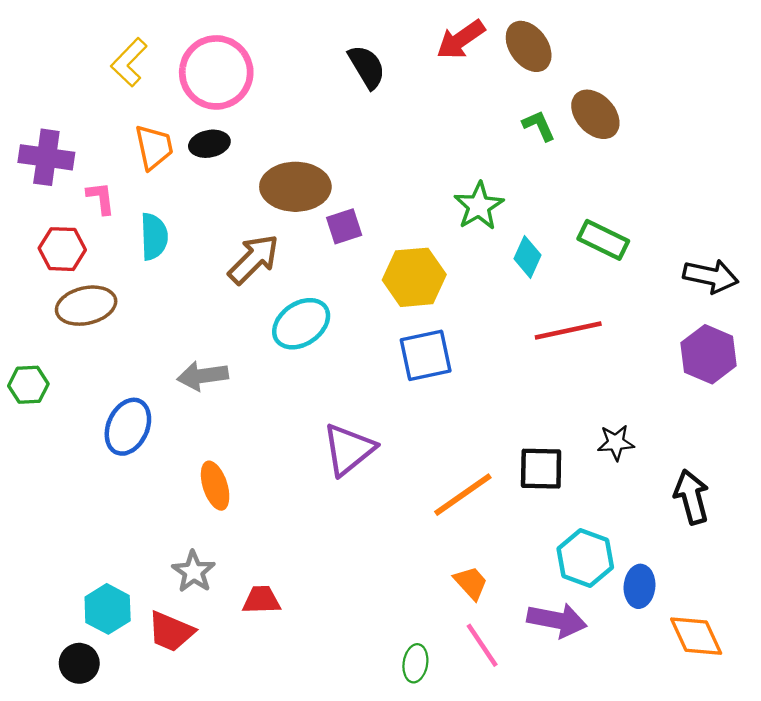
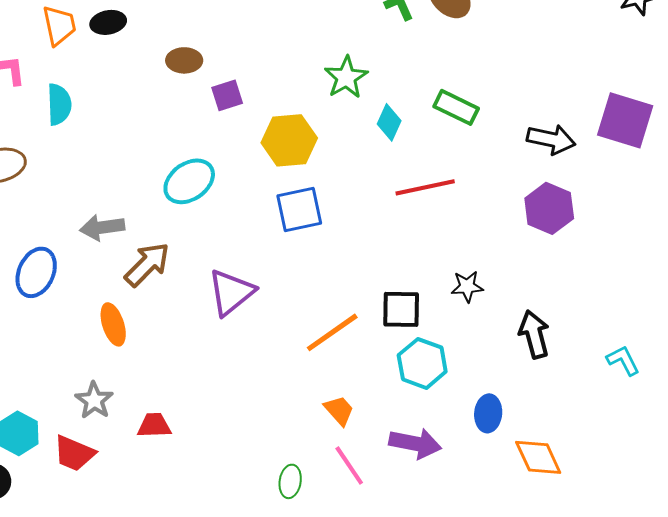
brown ellipse: (295, 187) -> (184, 60), size x0.6
brown arrow: (254, 259) -> (147, 264), moved
cyan hexagon: (585, 558) -> (422, 363), moved

